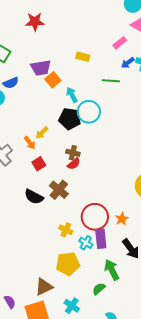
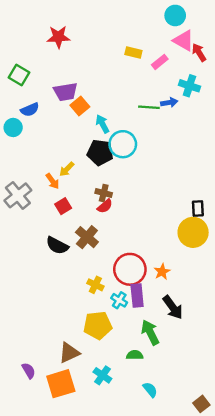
yellow rectangle: (83, 57) -> (133, 52), moved
blue arrow: (128, 63) -> (169, 102), moved, turned -152
green semicircle: (99, 289) -> (135, 355), turned 40

